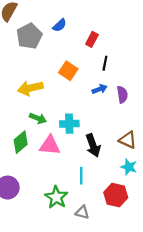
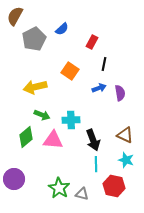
cyan line: (81, 176) -> (96, 164), moved
gray triangle: (82, 212) -> (82, 194), moved

